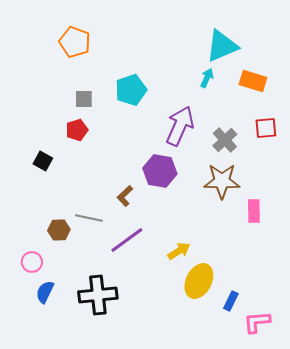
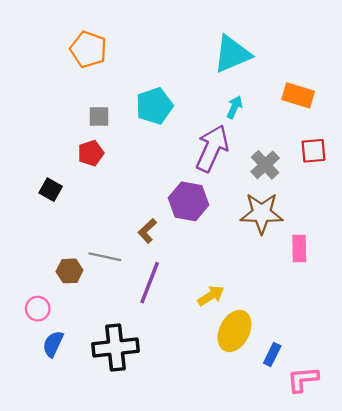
cyan triangle: (222, 46) -> (232, 54), moved
cyan arrow: (207, 78) -> (234, 107), moved
purple line: (127, 240) -> (150, 283), turned -33

